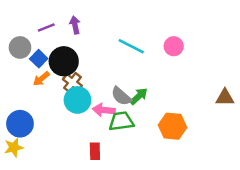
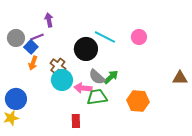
purple arrow: (75, 25) -> (49, 20), moved
purple line: (46, 27) -> (37, 37), moved
black circle: (64, 61) -> (86, 49), moved
orange arrow: (41, 79) -> (33, 63), turned -32

